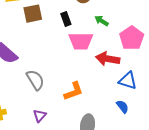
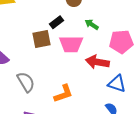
brown square: (33, 14) -> (41, 39), moved
black rectangle: (66, 19) -> (57, 22), turned 72
pink pentagon: (132, 38) -> (121, 42), turned 30

